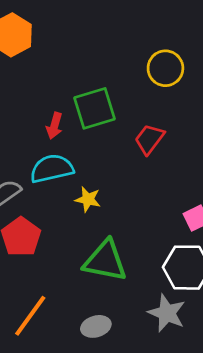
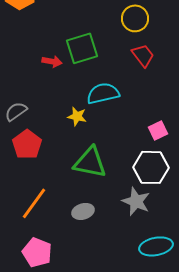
red arrow: (54, 126) -> (52, 61), turned -96
red trapezoid: (149, 139) -> (143, 55), moved, turned 105
cyan semicircle: (52, 169) -> (103, 93), moved

